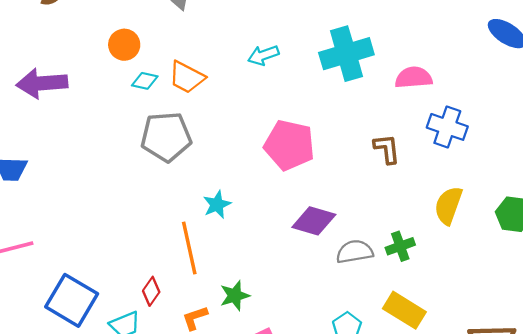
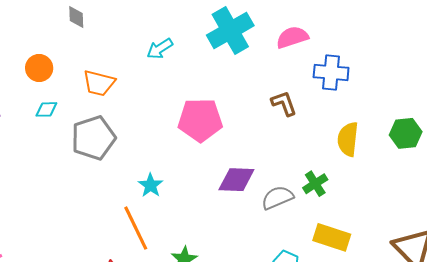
cyan diamond: (145, 81) -> (46, 109), moved

